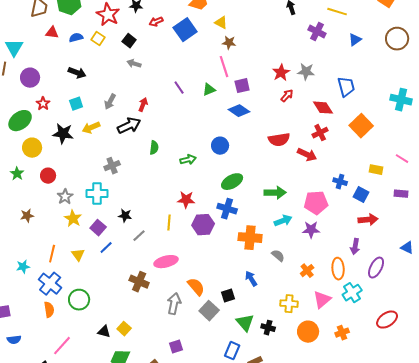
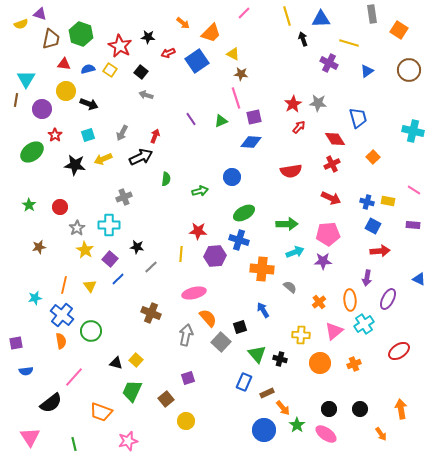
blue diamond: (239, 111) -> (251, 142), turned -30
orange square: (361, 126) -> (373, 157), size x0.6
yellow circle: (32, 148) -> (66, 91), moved
red arrow: (307, 155) -> (331, 198), moved
blue cross: (340, 182) -> (367, 202), moved
pink ellipse: (166, 262) -> (194, 293), moved

